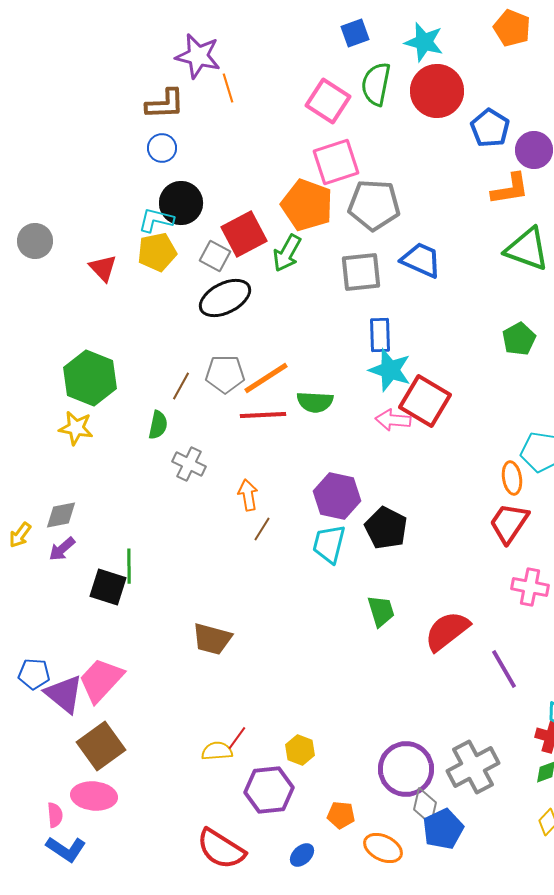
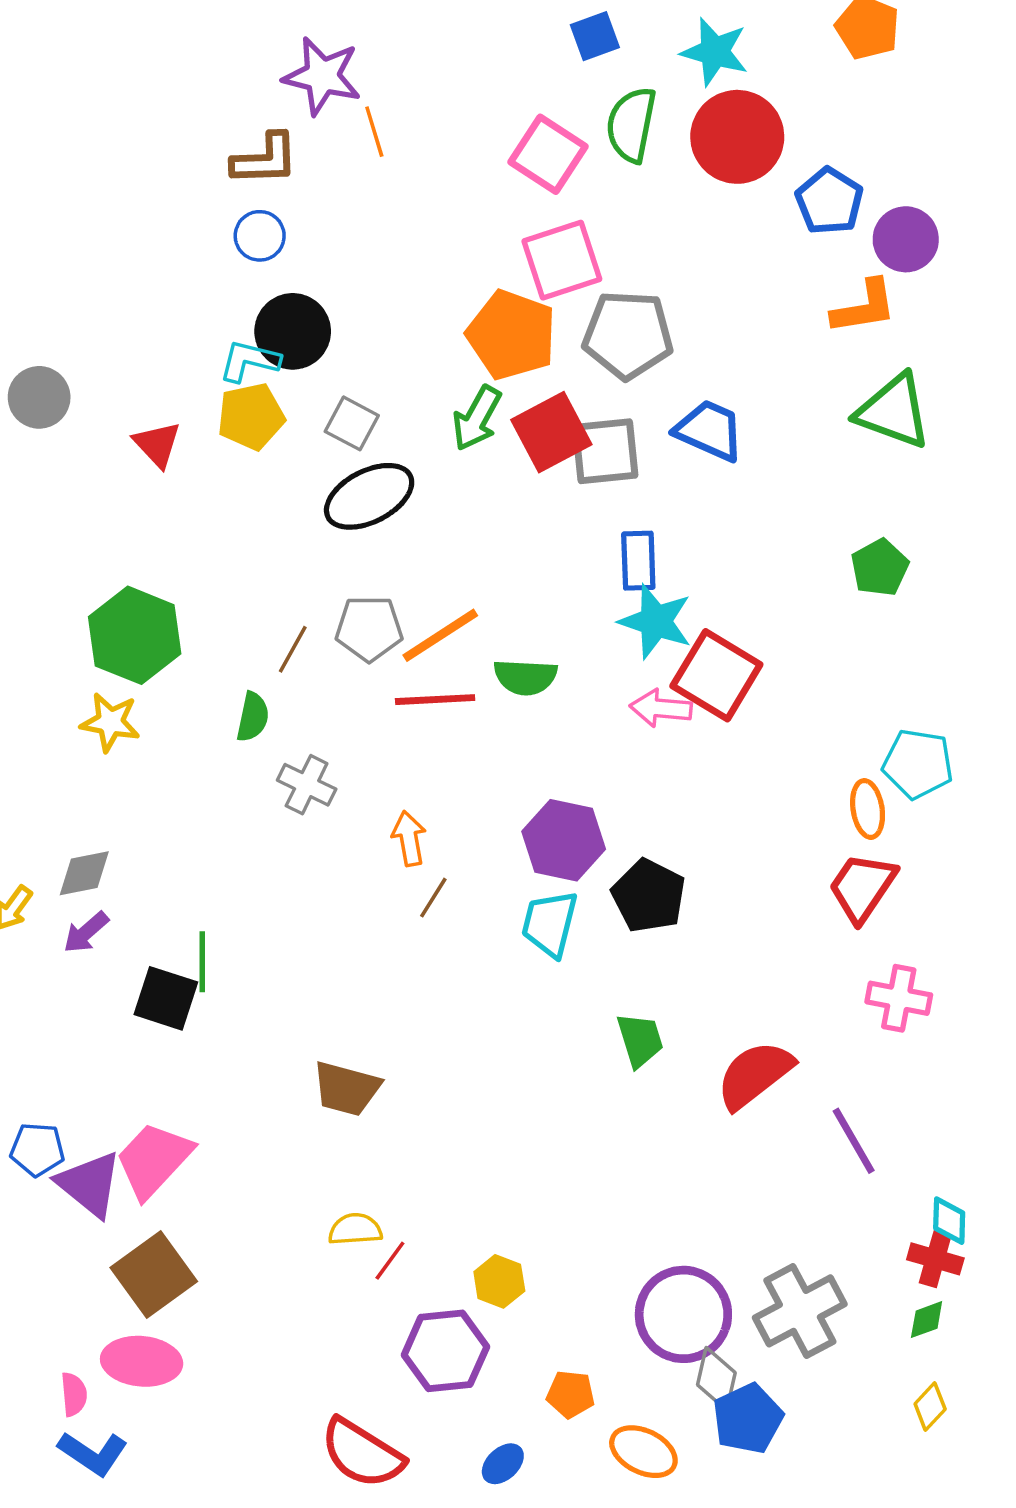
red square: (244, 234) -> (551, 432), moved
yellow semicircle: (217, 751) -> (355, 1229), moved

